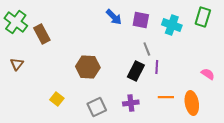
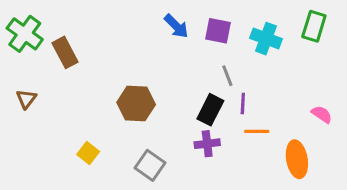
orange line: (166, 97) -> (257, 131), moved
purple cross: (131, 103) -> (207, 144), moved
gray square: (97, 107) -> (150, 165), turned -30

